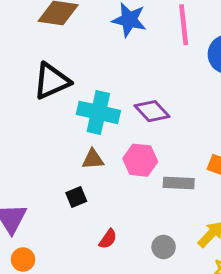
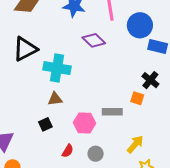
purple diamond: (152, 111) -> (94, 40), moved
pink hexagon: (140, 160) -> (84, 123), moved
gray circle: (164, 247) -> (96, 154), moved

